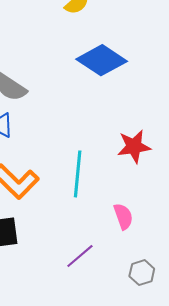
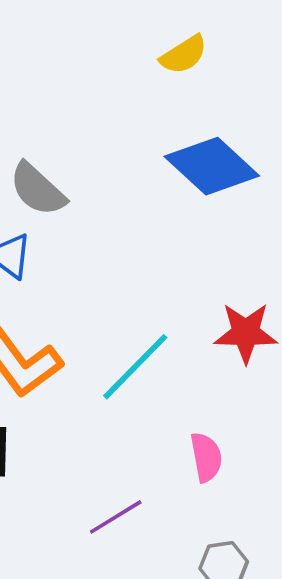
cyan line: (78, 174) -> (135, 367), turned 30

